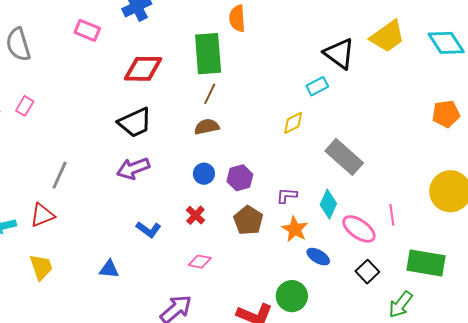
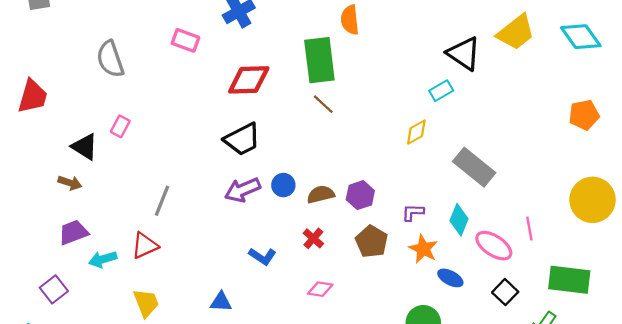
brown line: (210, 94) -> (323, 104), turned -70
brown semicircle: (207, 127) -> (321, 194), moved
blue circle: (204, 174) -> (283, 185), moved

